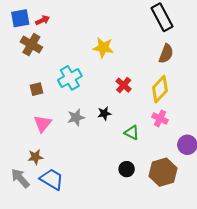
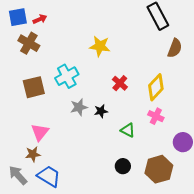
brown semicircle: (166, 54) -> (175, 48), moved
brown square: (36, 89) -> (34, 87), size x1.6
gray star: (76, 117) -> (79, 107), moved
pink triangle: (43, 124) -> (40, 132), moved

